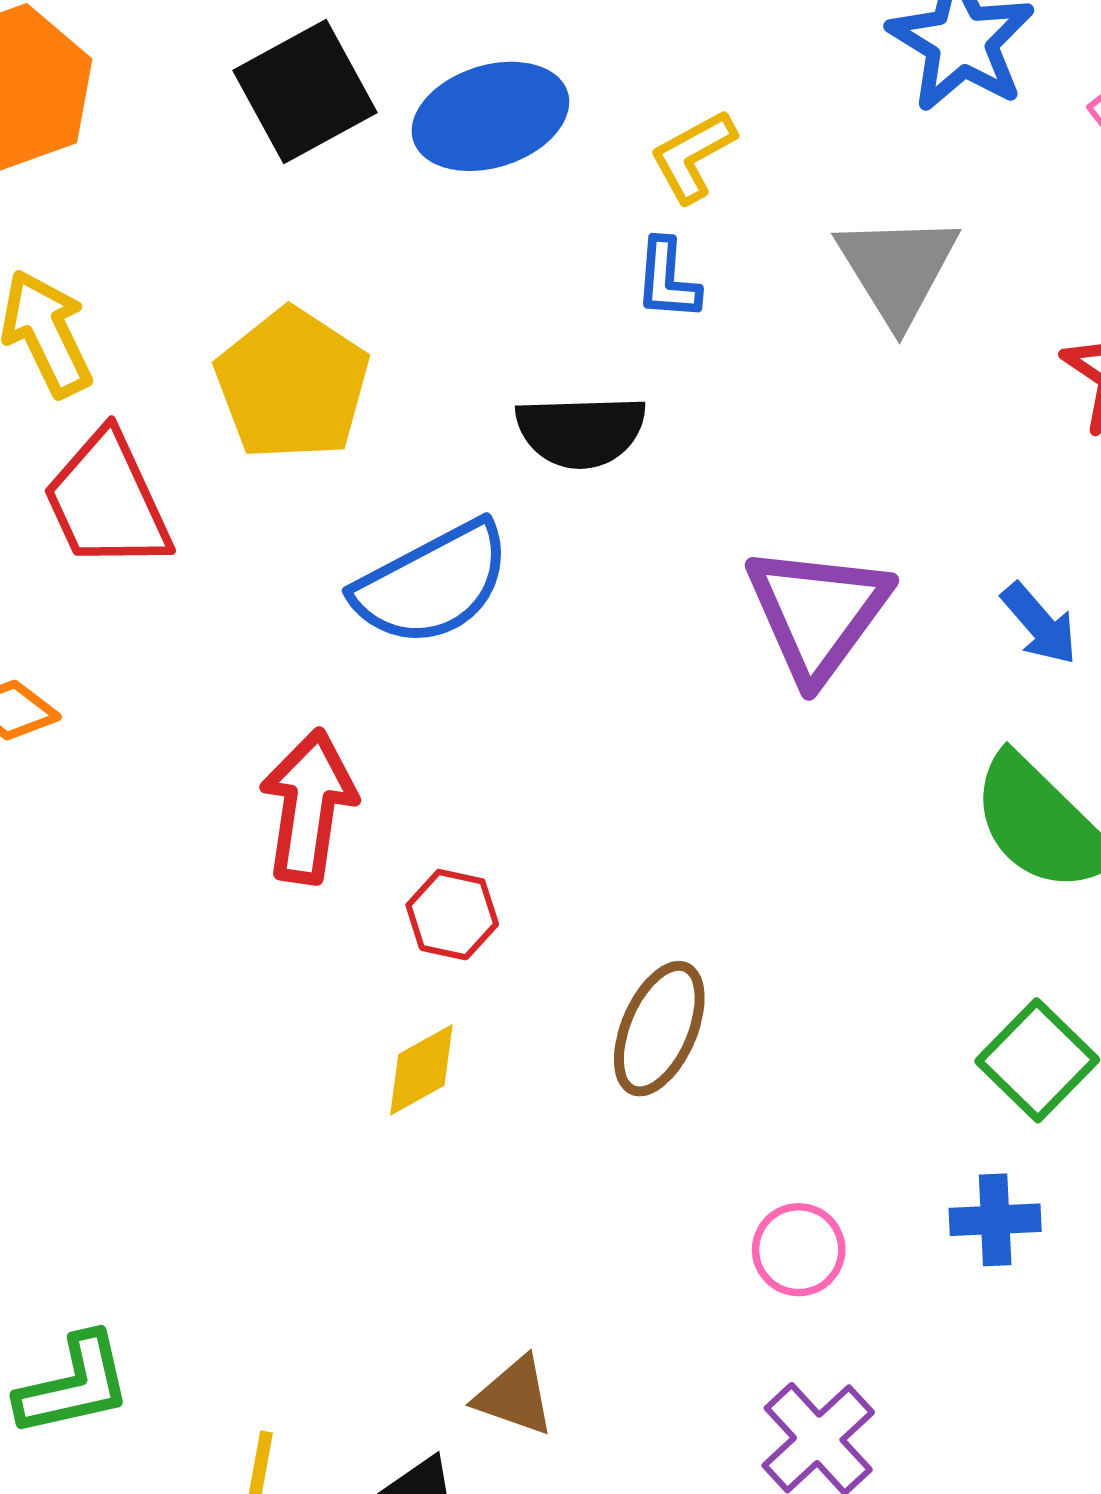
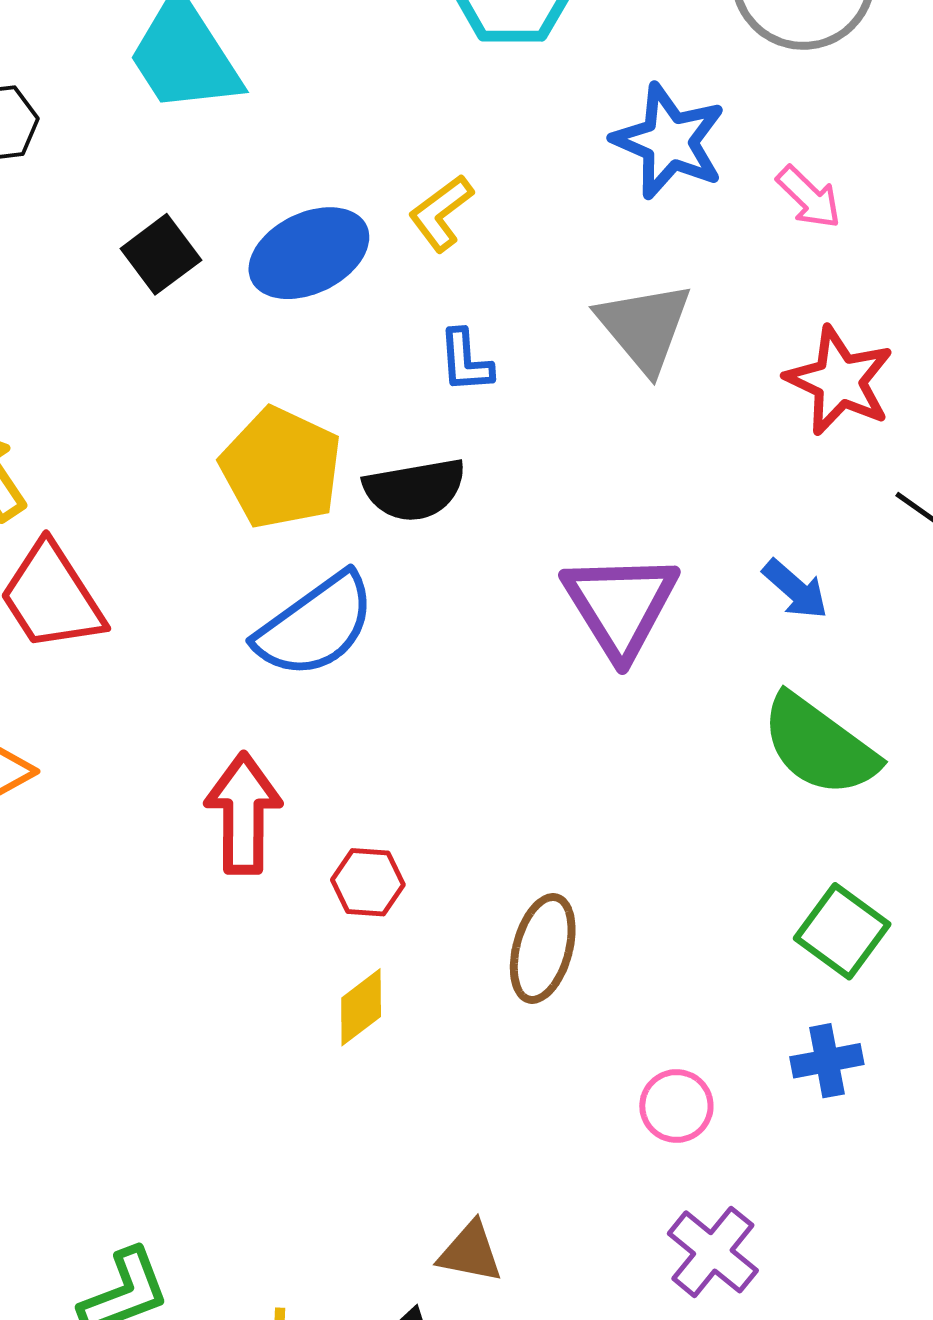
black square: (305, 92) -> (161, 254), size x0.7
yellow L-shape: (693, 156) -> (441, 213), moved
yellow pentagon: (292, 384) -> (281, 468), moved

